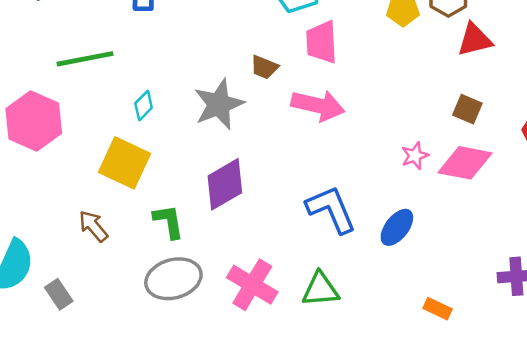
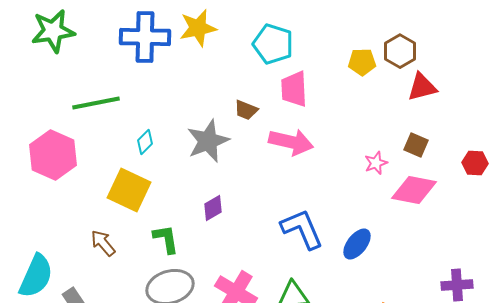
pink star: (415, 156) -> (376, 163), moved
purple diamond: (225, 184) -> (213, 208), size x0.6

